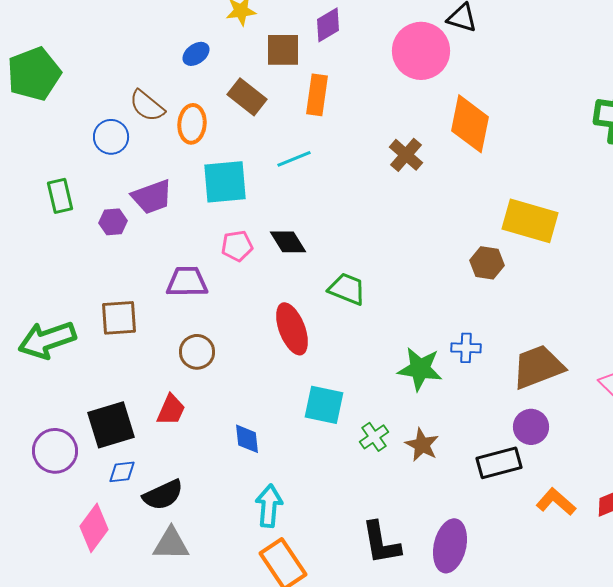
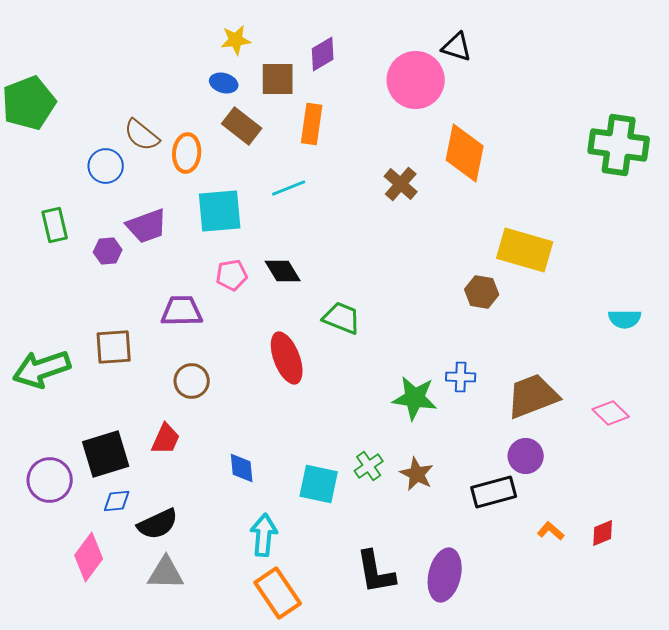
blue ellipse: (196, 54) -> (224, 83), moved, turned 52
cyan square: (324, 405) -> (319, 484), moved
orange L-shape: (556, 502) -> (551, 531), size x0.7

